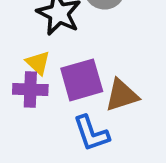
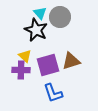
brown triangle: (122, 95) -> (71, 61), moved

